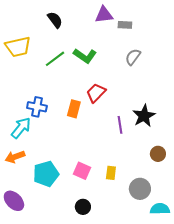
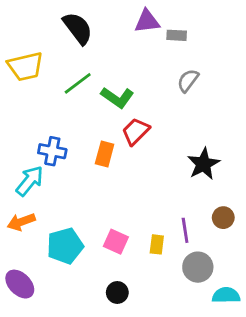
black semicircle: (55, 20) -> (78, 28), size x1.4
green L-shape: (85, 56) -> (117, 98), moved
purple line: (120, 125) -> (185, 230), moved

